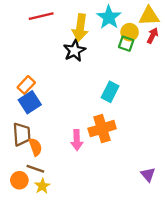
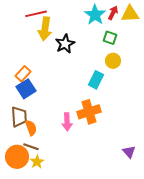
yellow arrow: (80, 28) -> (45, 29), moved
yellow circle: (130, 32) -> (113, 61), moved
red arrow: (153, 36) -> (113, 13), moved
orange circle: (19, 180) -> (17, 157), size x1.5

